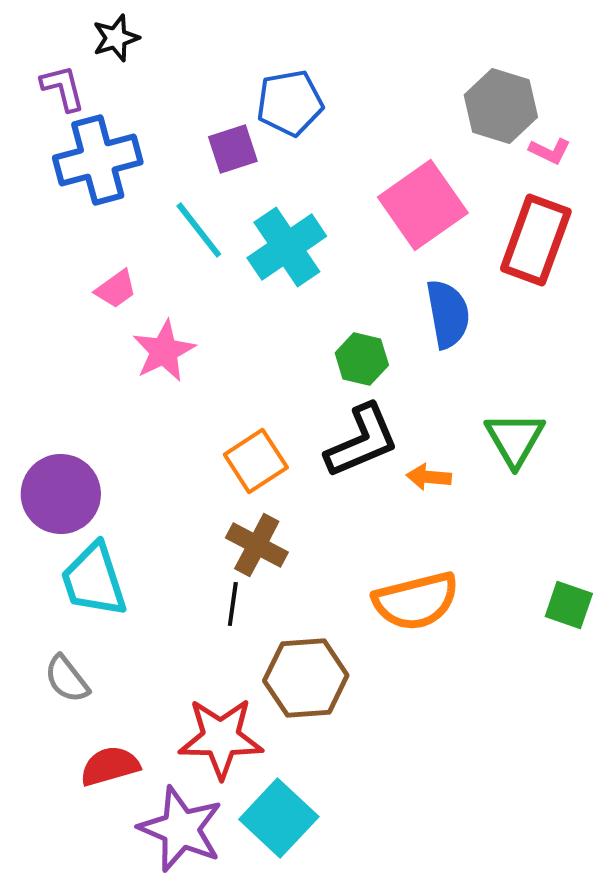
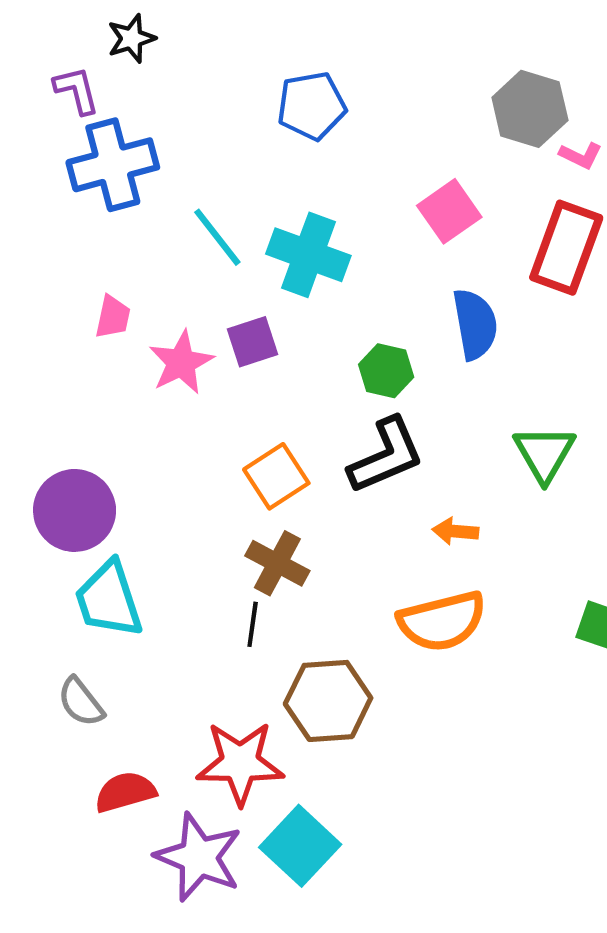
purple square: (233, 149) -> (253, 342), moved
pink square: (423, 205) -> (449, 211), size x0.7
cyan cross: (287, 247) -> (308, 255), turned -36
pink trapezoid: (116, 289) -> (113, 317), moved, turned -42
orange arrow: (429, 477) -> (455, 531), moved

